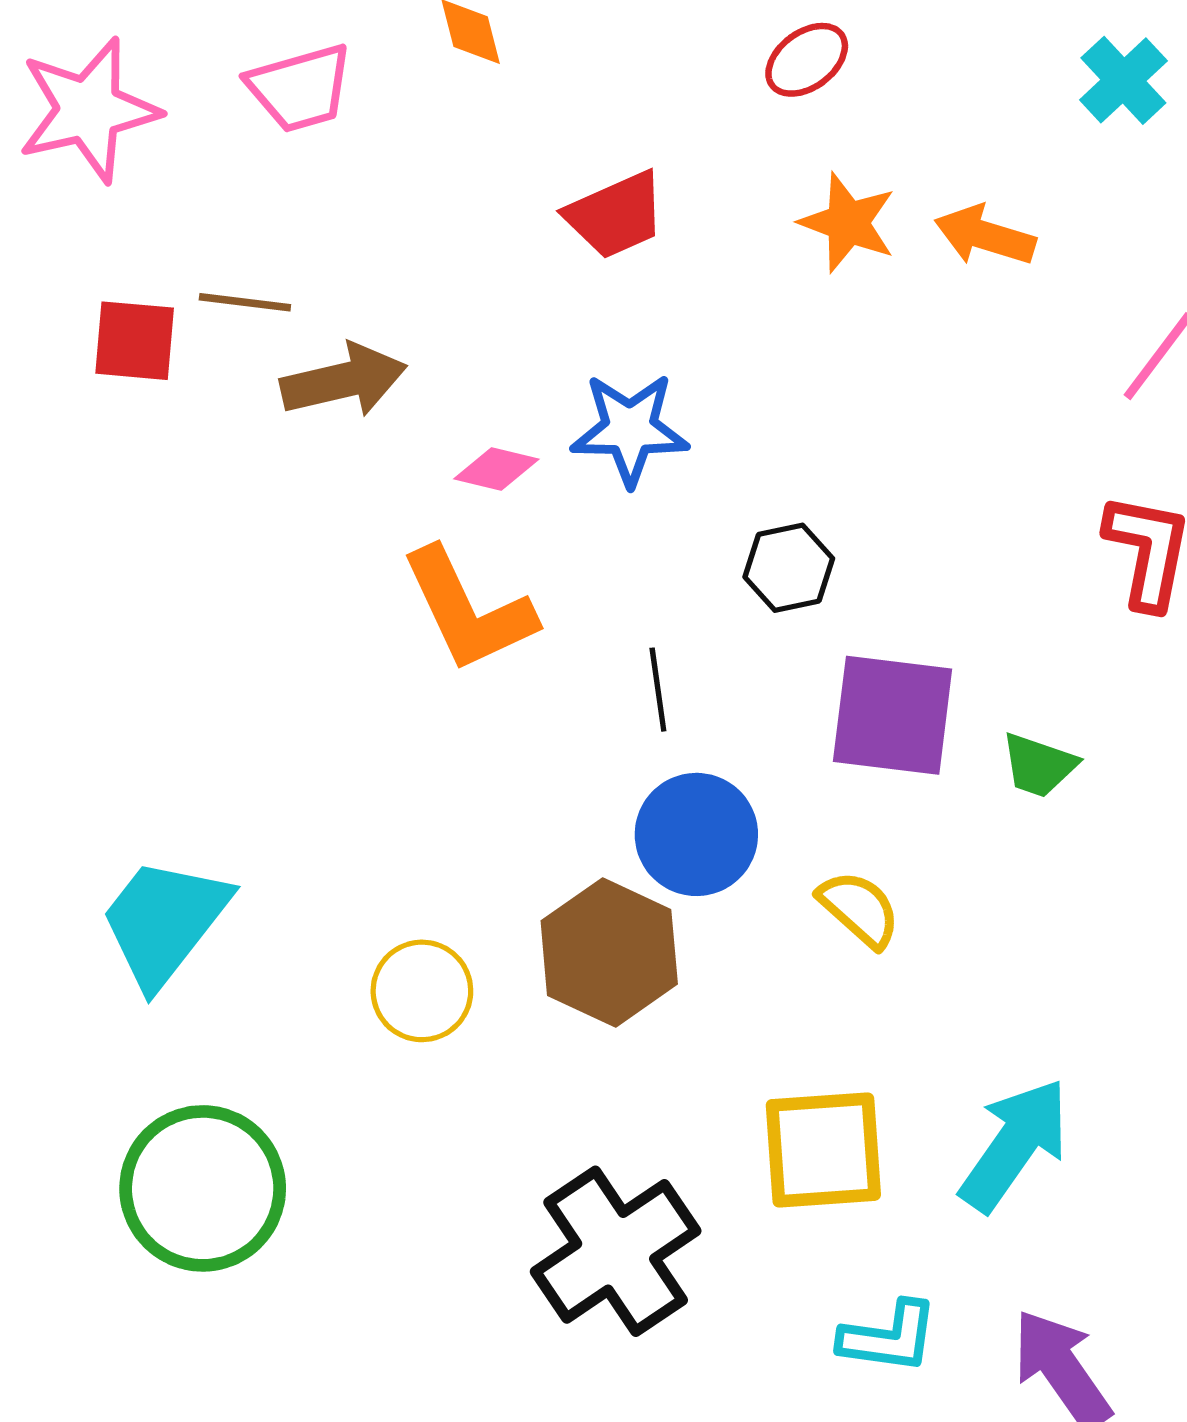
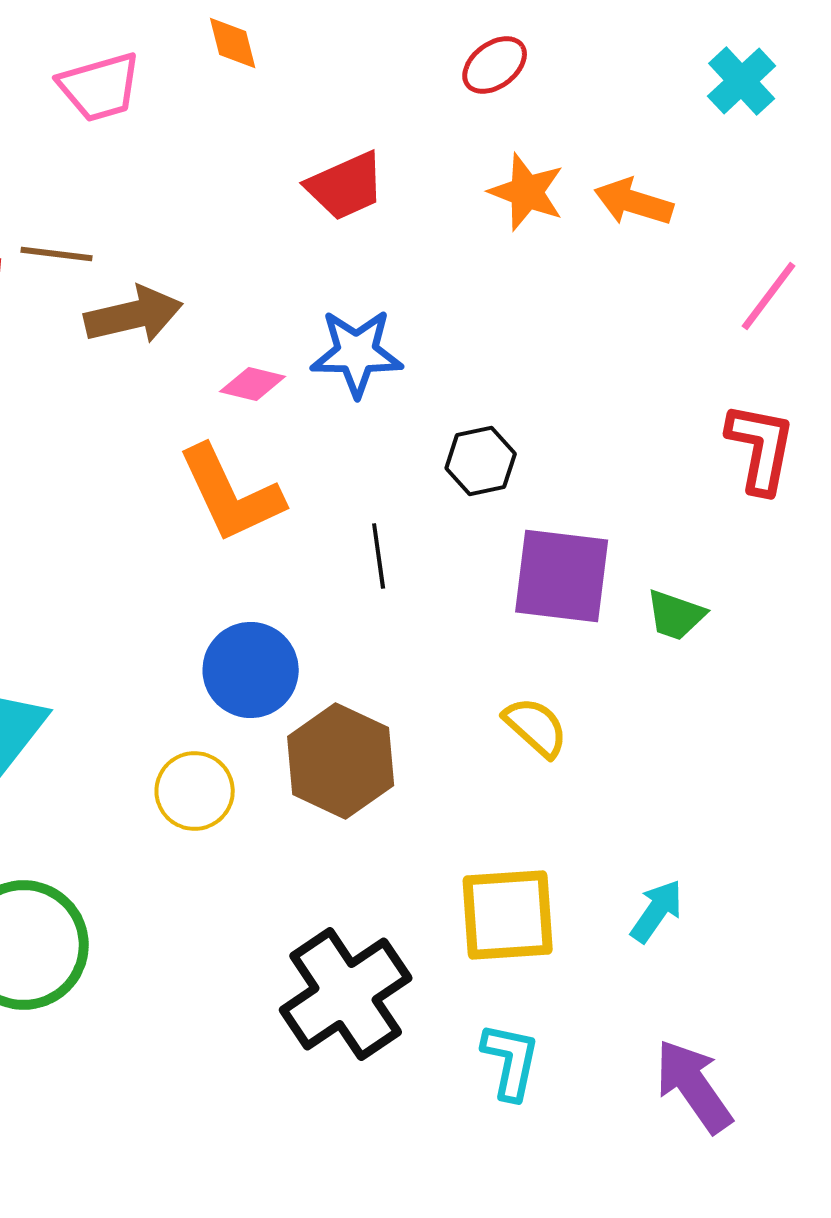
blue circle: (696, 834) -> (251, 670), moved
cyan arrow: (1014, 1145) -> (657, 911), size x0.6
cyan L-shape: (889, 1337) -> (511, 1061), moved, turned -86

